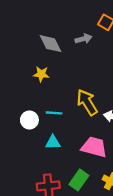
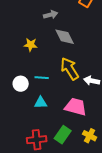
gray arrow: (84, 39) -> (51, 15), moved
gray diamond: (51, 44) -> (65, 37), moved

